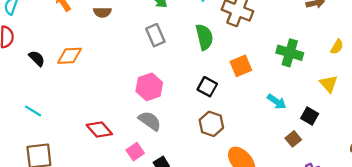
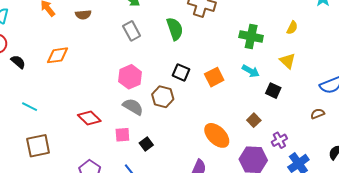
black semicircle: (37, 58) -> (18, 62), moved
orange square: (241, 66) -> (214, 77), moved
cyan arrow: (277, 102) -> (251, 71), moved
brown hexagon: (211, 124) -> (163, 97), moved
brown square: (293, 139) -> (254, 120), moved
pink square: (135, 152) -> (122, 135), turned 35

